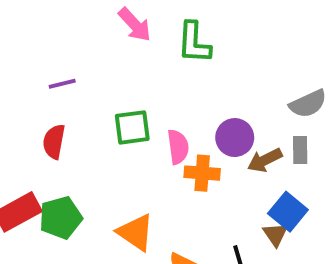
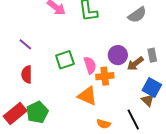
purple line: (62, 84) -> (25, 44), turned 64
gray semicircle: (308, 104) -> (137, 15), moved
orange triangle: (136, 232) -> (87, 96), moved

